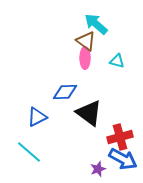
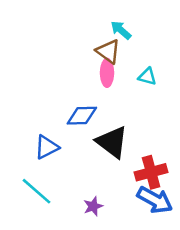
cyan arrow: (96, 24) -> (121, 30), size x0.7
purple star: (98, 169) -> (93, 206), moved

